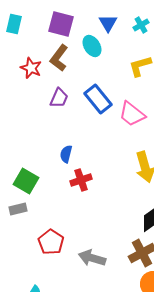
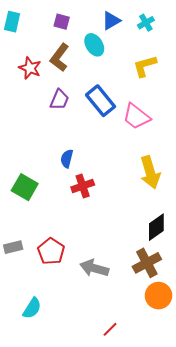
blue triangle: (108, 23) -> (111, 21), turned 30
purple square: (61, 24) -> (62, 22), size x0.6
gray rectangle: (18, 209) -> (13, 247), moved

